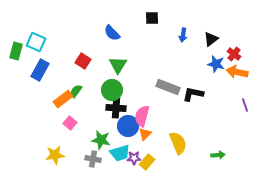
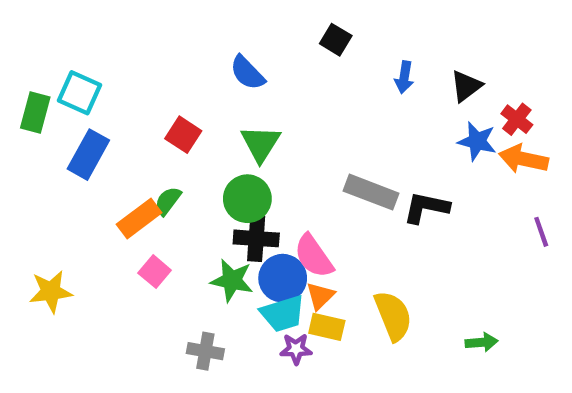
black square: (152, 18) -> (336, 40), turned 32
pink semicircle: (142, 116) -> (314, 256), turned -50
green star: (101, 140) -> (232, 280), moved
cyan trapezoid: (120, 153) -> (283, 314), moved
yellow star: (55, 155) -> (51, 291), moved
yellow rectangle: (147, 162) -> (327, 327), moved, turned 63

